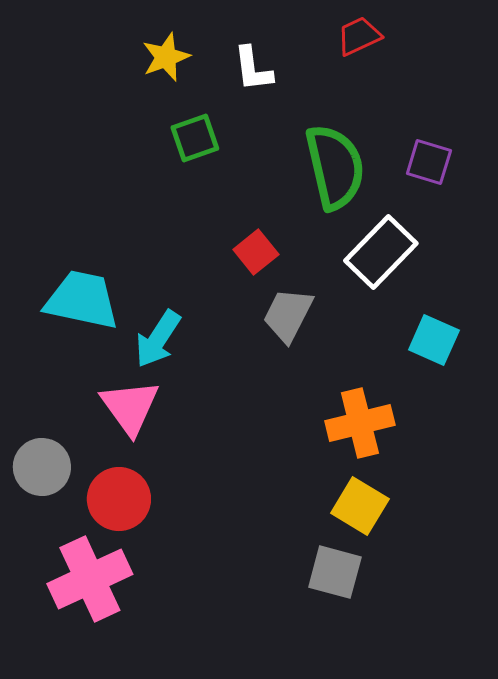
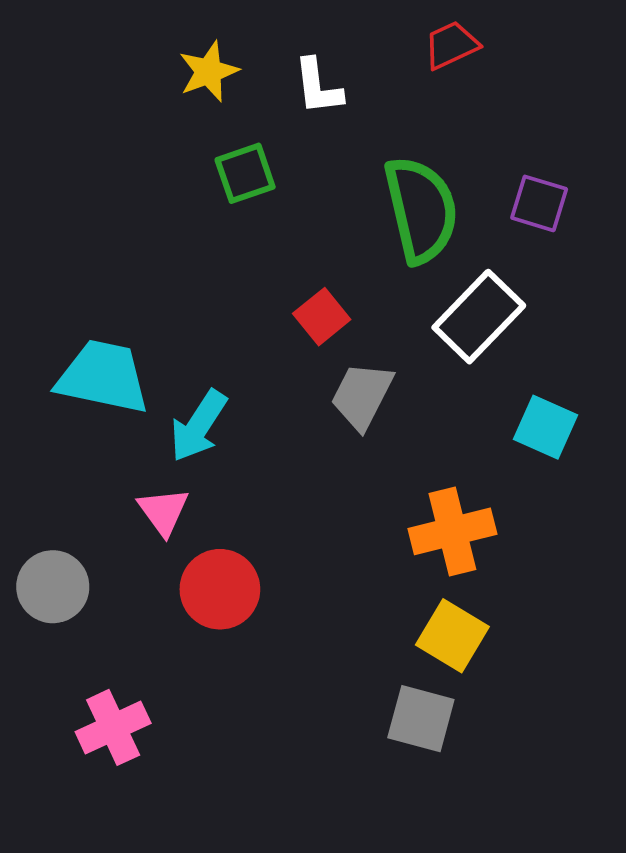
pink triangle: (130, 407) -> (163, 511), size x0.7
red circle: (119, 499) -> (220, 589), moved
pink cross: (90, 579) -> (113, 727), size x0.7

